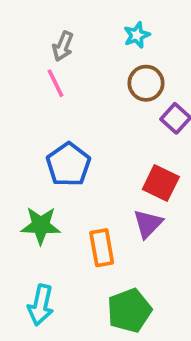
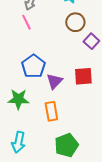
red square: (161, 183) -> (83, 76), turned -30
purple triangle: (148, 224) -> (54, 81), moved

